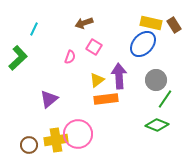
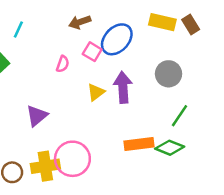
blue ellipse: (143, 44) -> (117, 39), moved
gray circle: (156, 80) -> (169, 74), moved
orange rectangle: (106, 99) -> (139, 144), moved

